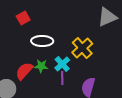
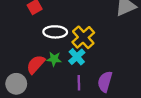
yellow cross: (82, 48) -> (83, 37), moved
purple line: (62, 78) -> (79, 83), moved

